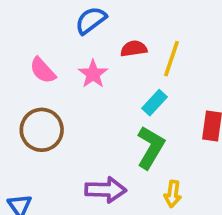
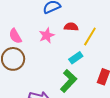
pink semicircle: (43, 70) -> (15, 36), moved

